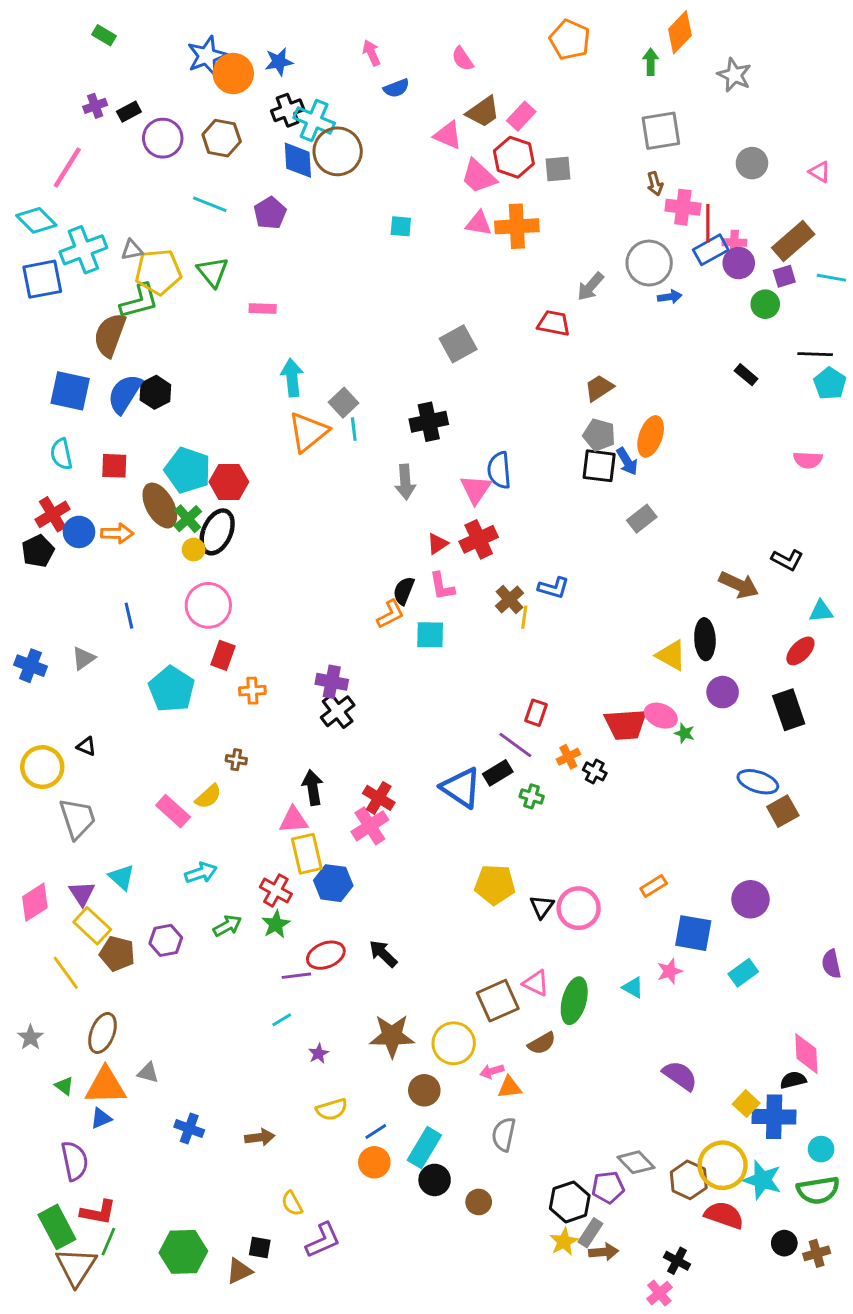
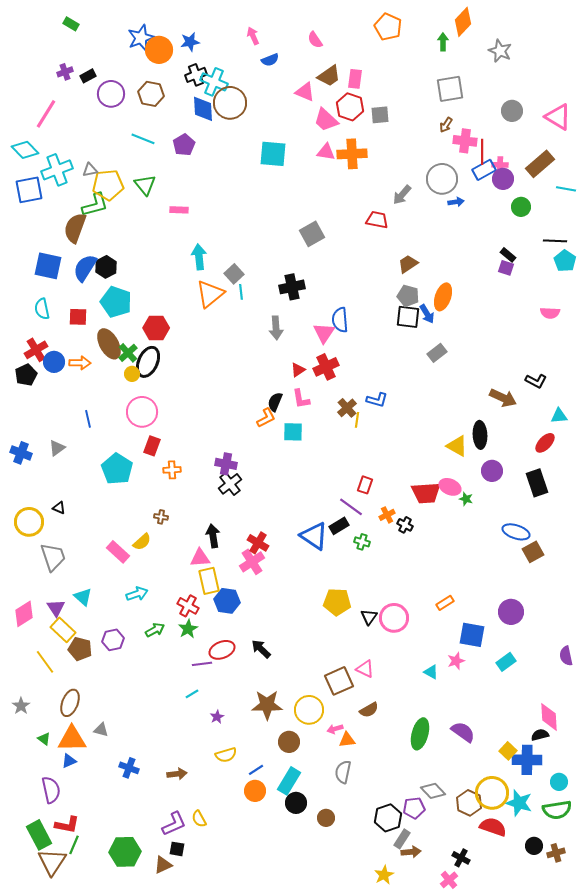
pink rectangle: (521, 116) -> (355, 79), turned -36
pink triangle: (820, 172) -> (558, 117), size x1.8
brown arrow: (655, 184) -> (446, 125), turned 49
cyan square: (401, 226) -> (273, 154), size x1.8
purple square: (784, 276) -> (506, 268), moved, turned 35
cyan pentagon: (188, 470) -> (116, 302), moved
green ellipse: (574, 1001) -> (420, 734), moved
purple L-shape: (323, 1240) -> (174, 824), moved
yellow star: (564, 1242) -> (384, 875), moved

